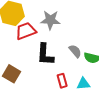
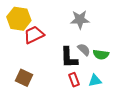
gray star: (50, 20) -> (80, 20), moved
black L-shape: (45, 54) -> (69, 58), moved

